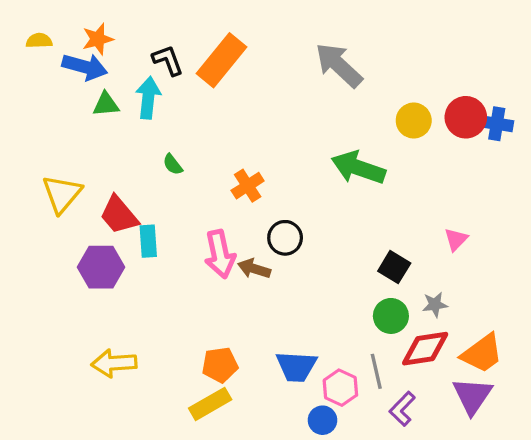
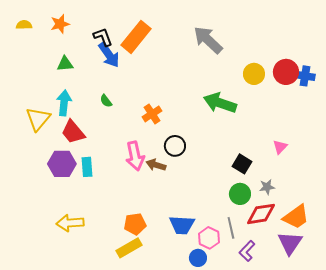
blue arrow: (85, 67) -> (109, 55), moved, turned 40
cyan arrow: (148, 98) -> (64, 103), moved
cyan rectangle: (148, 241) -> (87, 167), moved

